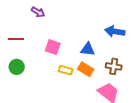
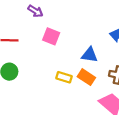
pink square: (53, 47) -> (51, 36), moved

